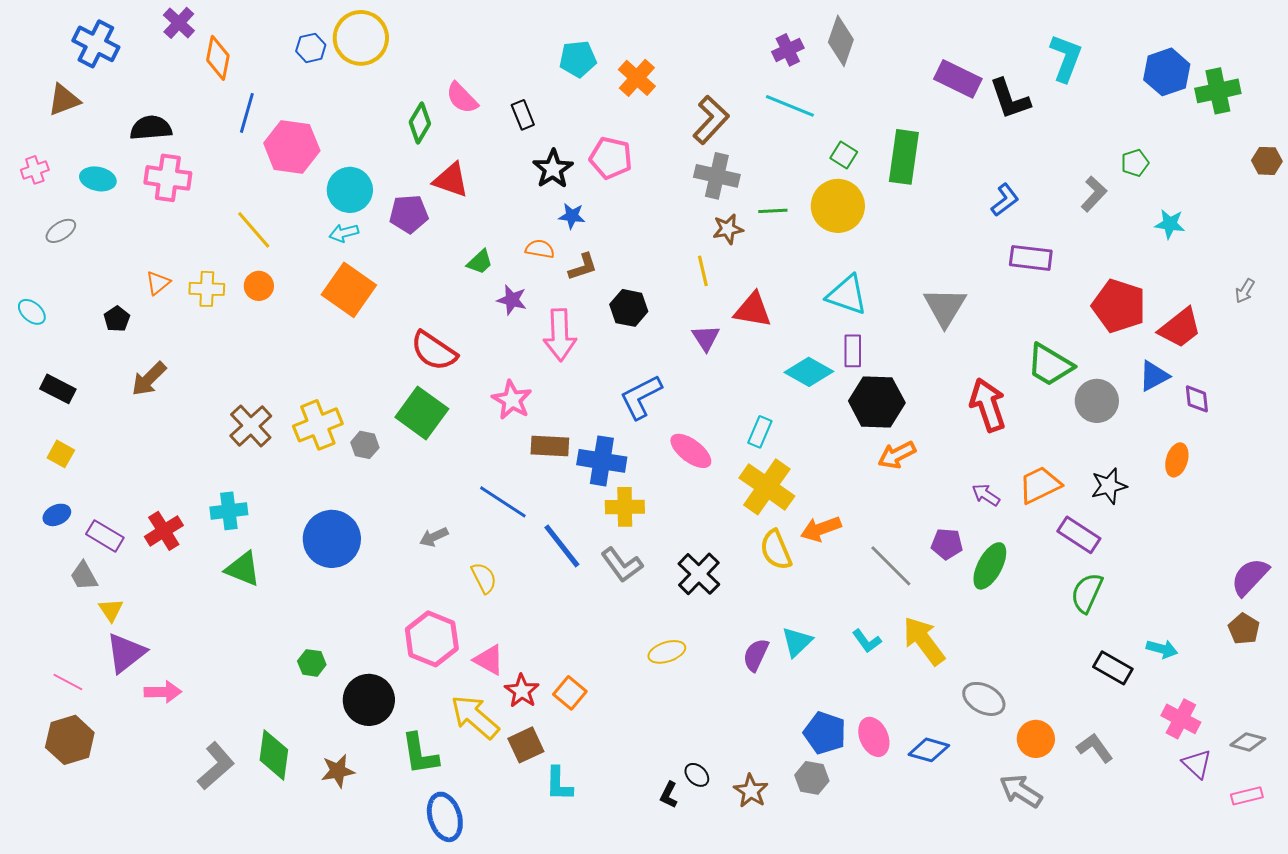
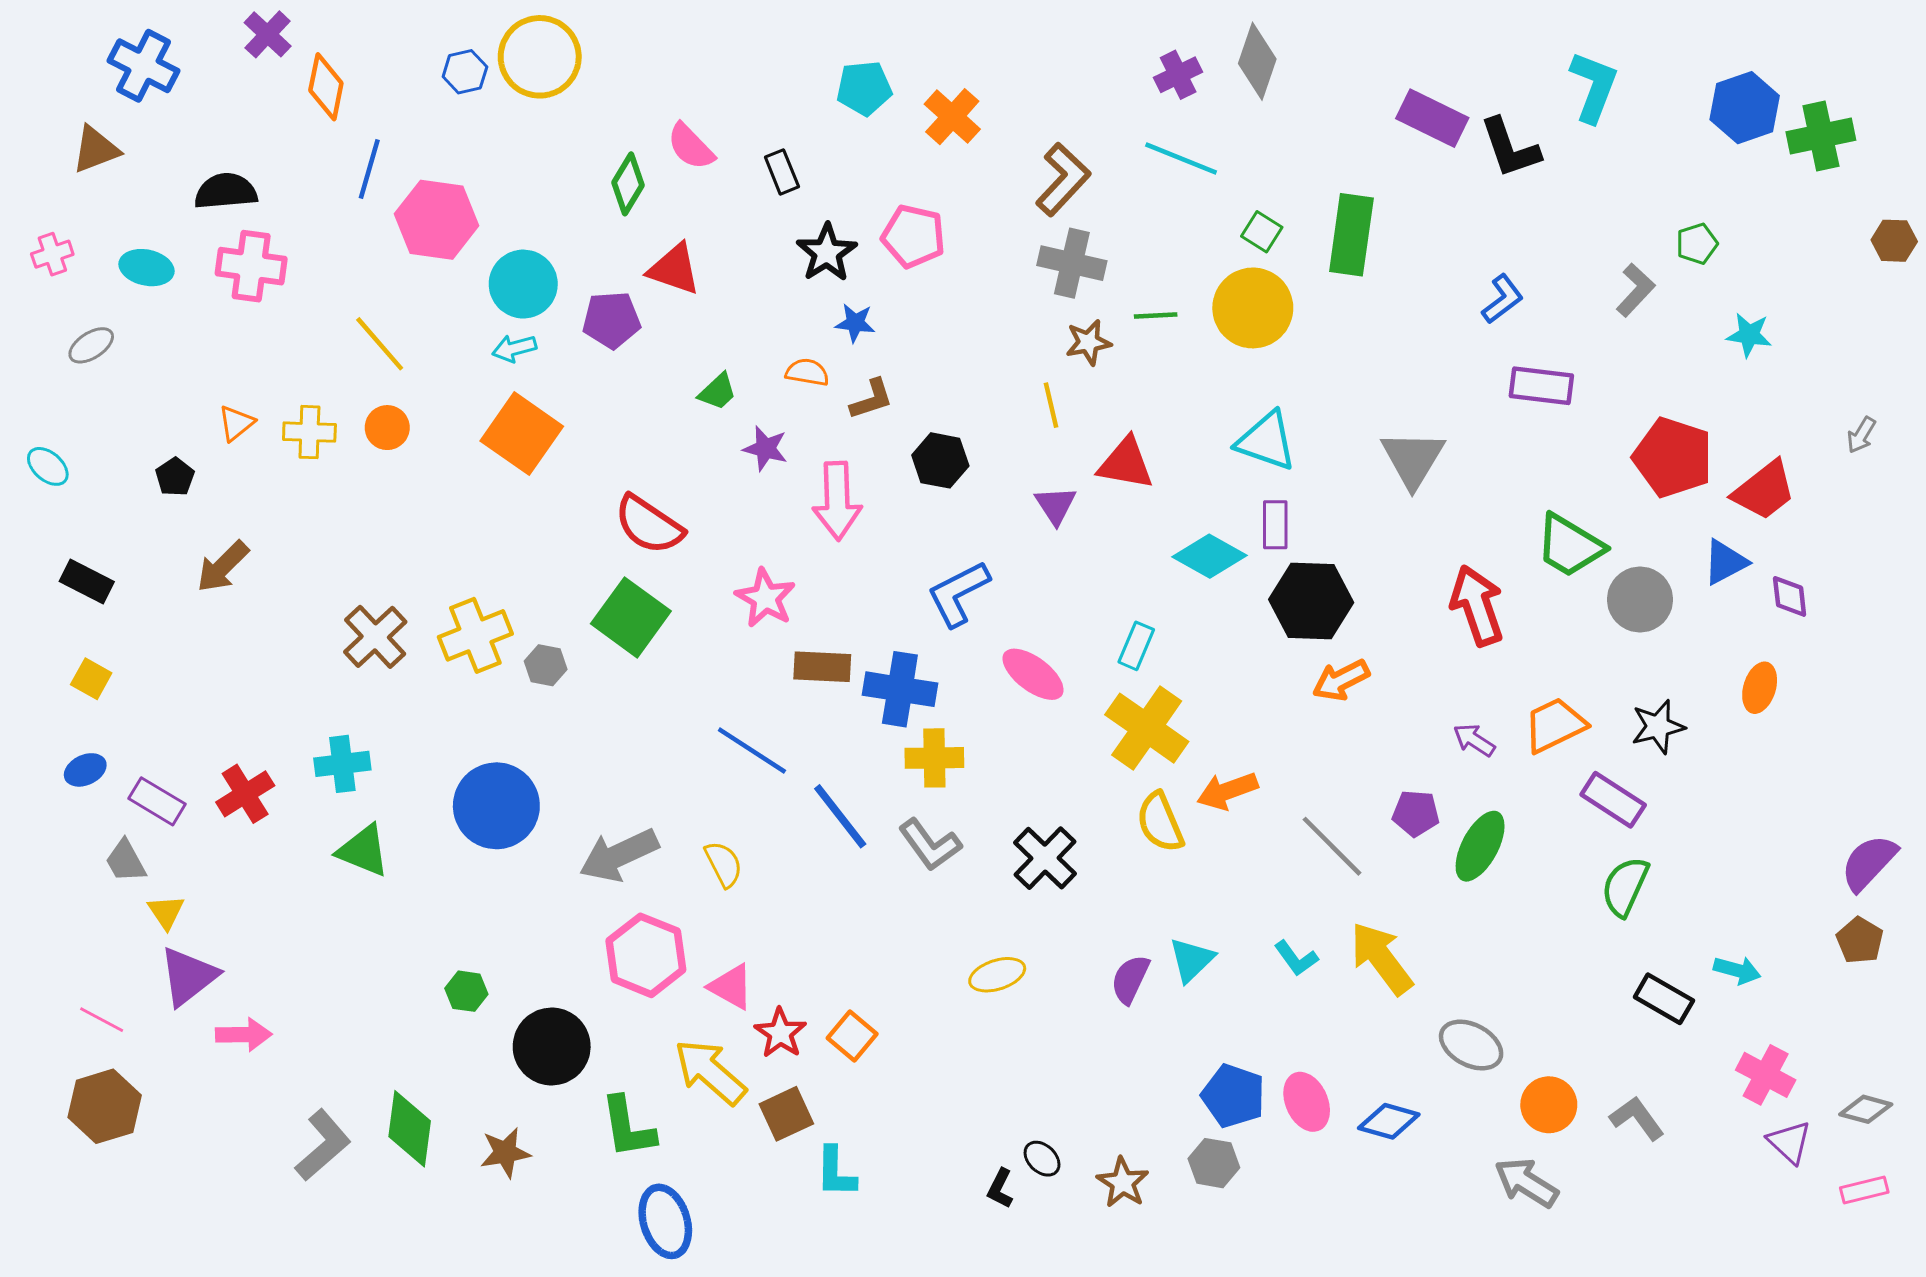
gray arrow: (434, 537) -> (619, 855), moved, size x1.8

